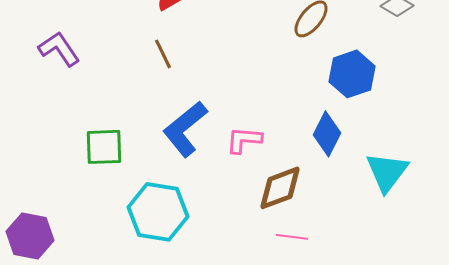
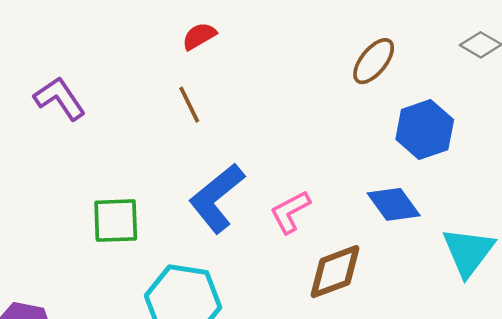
blue diamond: (327, 134) -> (394, 204), turned -63
pink L-shape: (244, 140) -> (290, 212), turned -33

